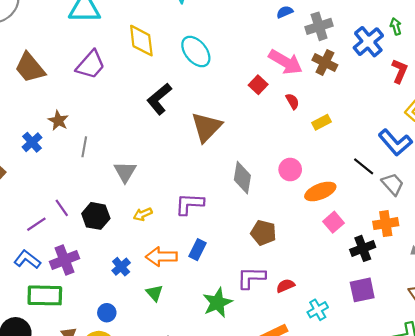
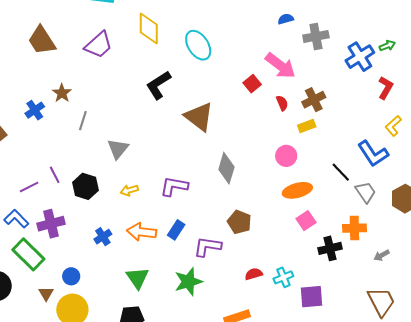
green arrow: (396, 26) -> (387, 46), turned 77
brown cross: (325, 62) -> (314, 100), moved, turned 30
brown triangle: (206, 127) -> (199, 117), turned -44
pink circle: (290, 170) -> (286, 156), moved
purple L-shape: (251, 278) -> (207, 247), moved
purple square: (362, 290) -> (311, 297), moved
green triangle: (154, 293) -> (137, 278), moved, size x1.4
green rectangle: (45, 295) -> (28, 254), turned 36
cyan cross: (318, 310) -> (283, 277), moved
blue circle: (107, 313) -> (71, 276), moved

